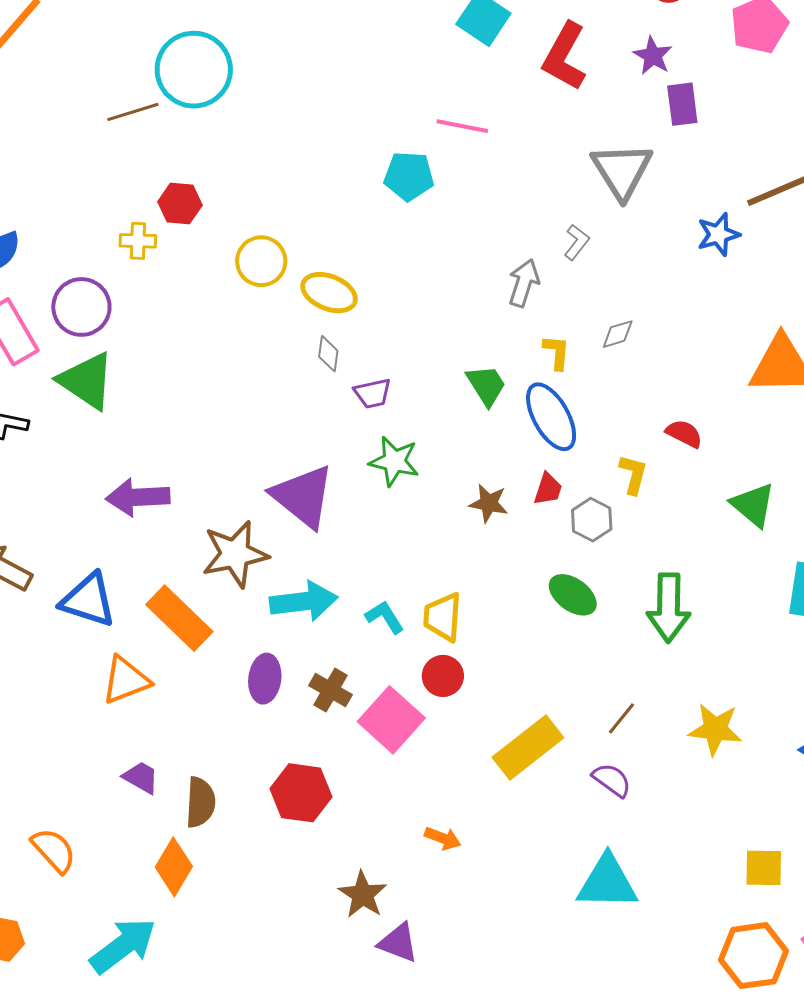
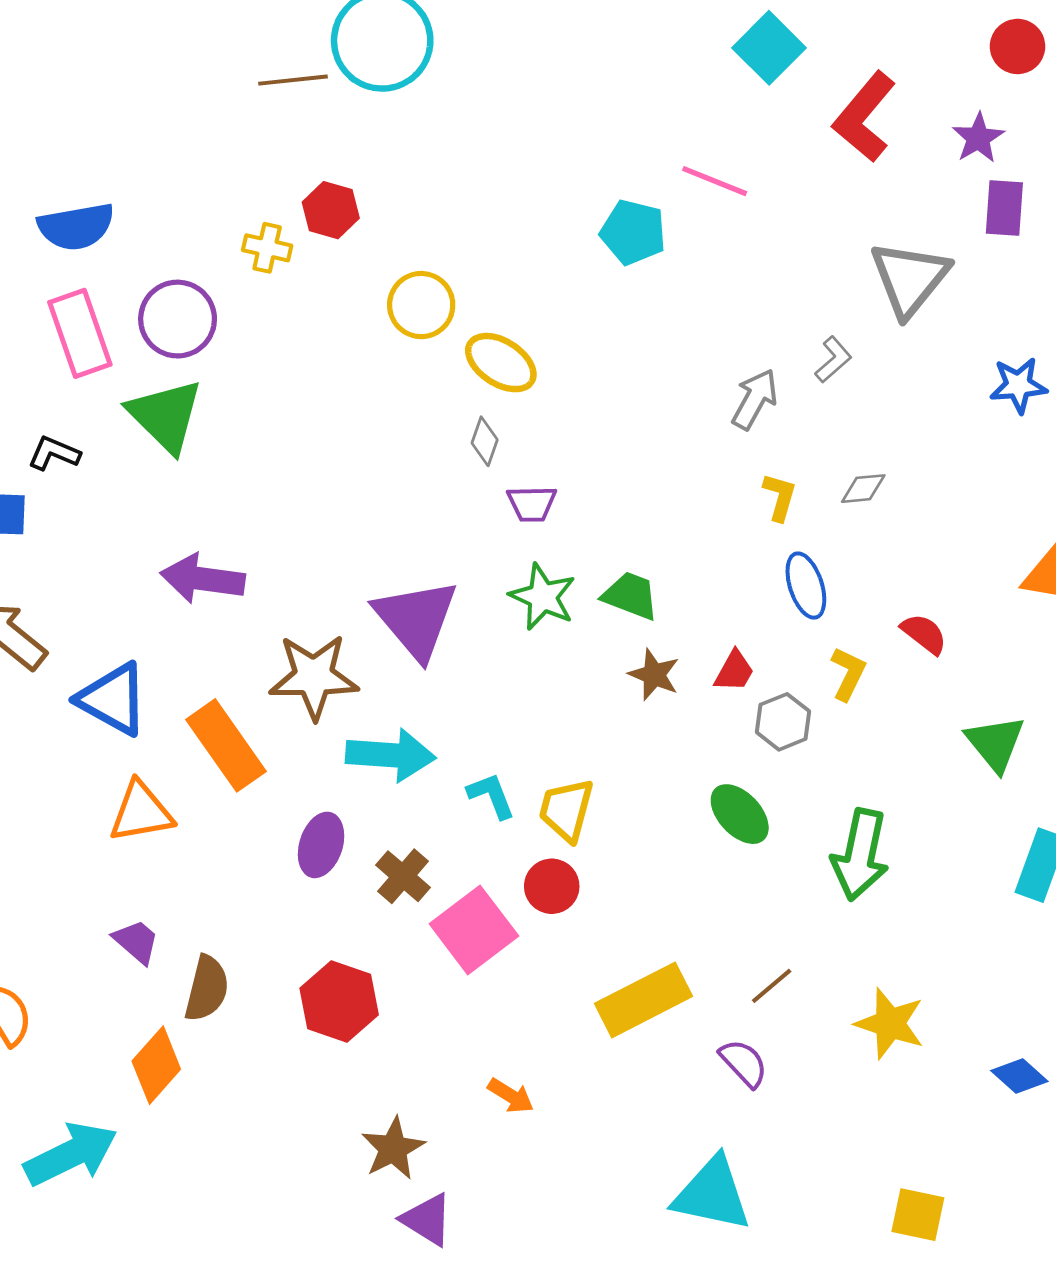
green trapezoid: (486, 385) -> (631, 596), moved, turned -48
blue ellipse: (551, 417) -> (806, 586), moved, size x0.7

